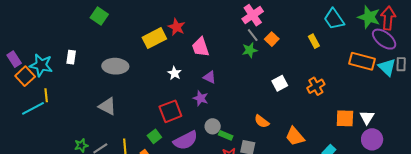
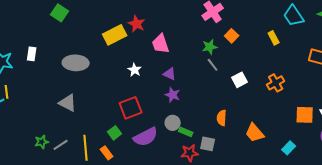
gray line: (253, 35) -> (213, 65), moved
purple star: (201, 98) -> (173, 95), moved
orange semicircle: (262, 121) -> (222, 118), turned 56

